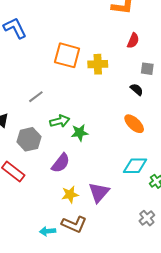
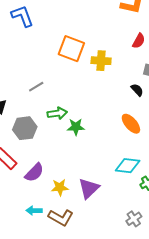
purple semicircle: (61, 163) -> (34, 173), moved
cyan arrow: (48, 231) -> (34, 211), moved

